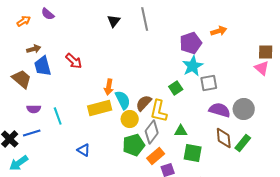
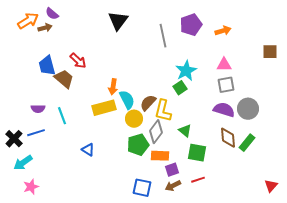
gray line: (145, 19) -> (163, 36), moved
orange arrow: (24, 21) -> (28, 21), size x1.5
black triangle: (114, 21) -> (118, 21), size x1.5
purple pentagon: (191, 43) -> (191, 25), moved
brown arrow: (34, 49) -> (45, 28), moved
cyan star: (193, 66) -> (186, 71), moved
pink triangle: (262, 68) -> (224, 65), moved, turned -42
brown trapezoid: (22, 79) -> (64, 79), moved
gray square: (209, 83) -> (226, 85), moved
green triangle: (181, 131) -> (185, 131), turned 40
orange rectangle: (156, 156) -> (160, 156), turned 42

